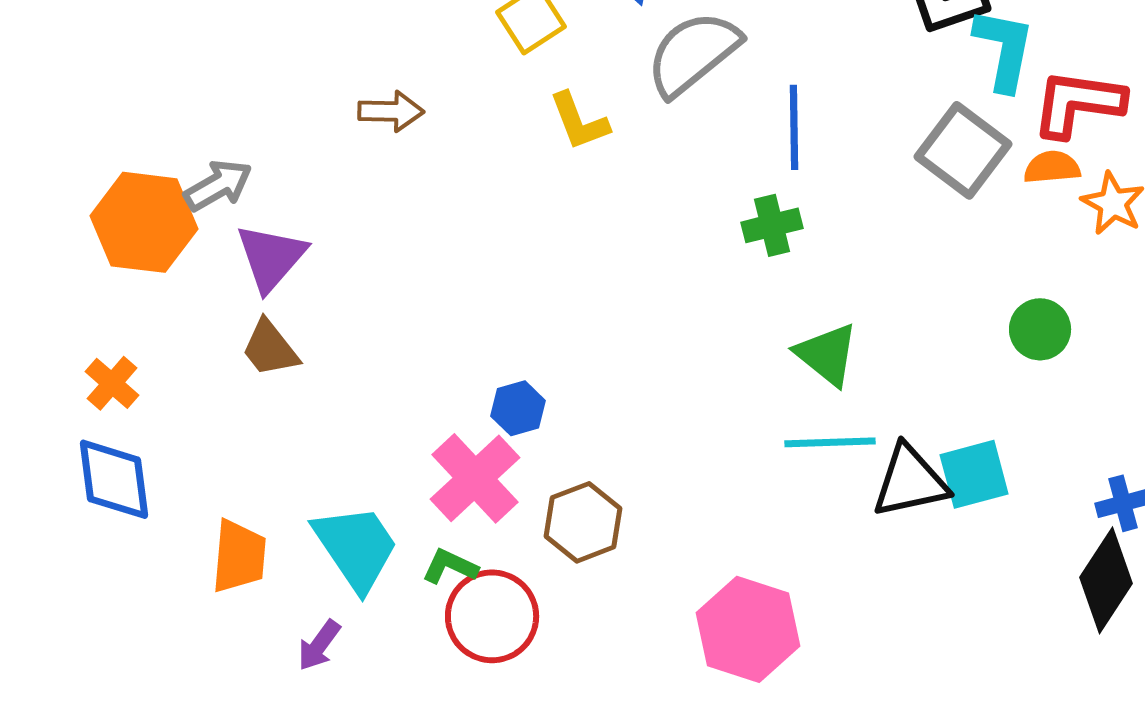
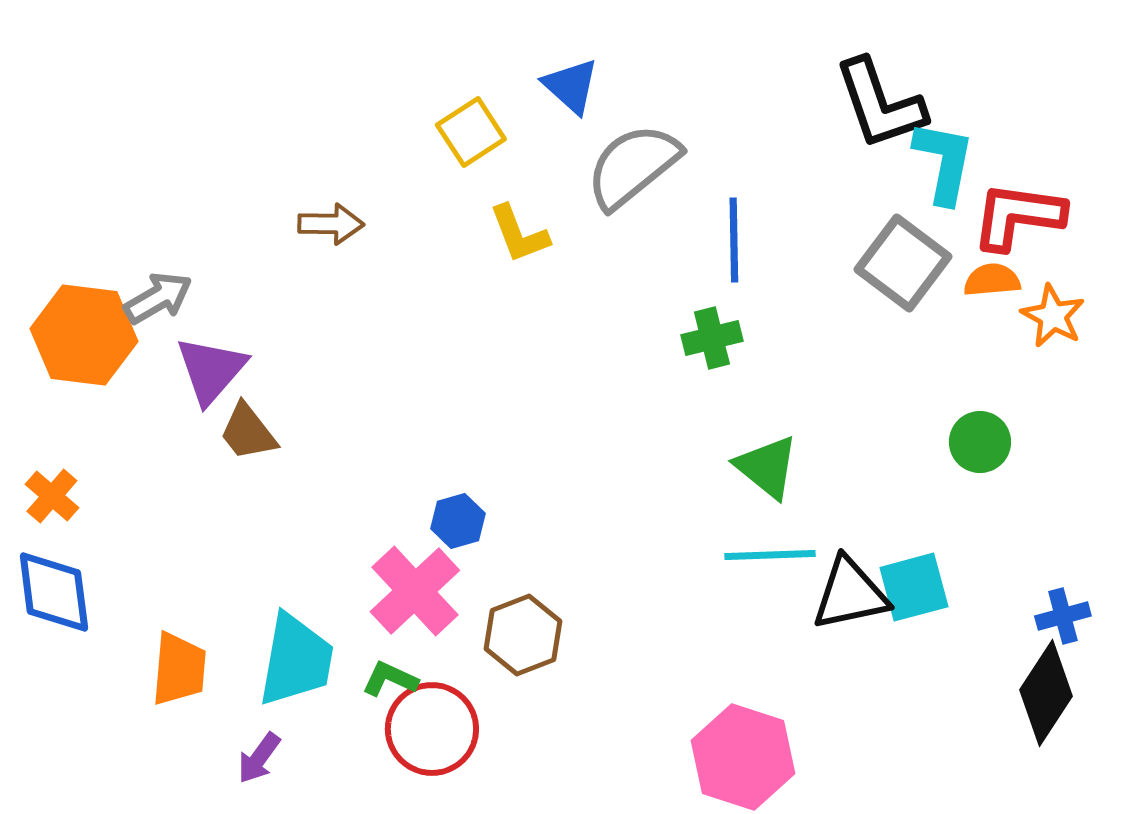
brown trapezoid: (270, 348) -> (248, 432), moved
cyan trapezoid: (356, 547) -> (296, 660), turned 44
pink hexagon: (748, 629) -> (743, 757), moved

